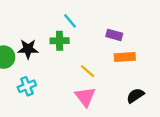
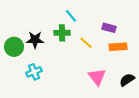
yellow line: (88, 71) -> (86, 43), moved
pink triangle: (85, 97) -> (97, 77), moved

